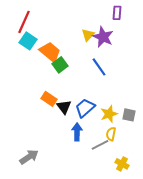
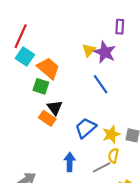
green square: (60, 65) -> (41, 86), moved, turned -35
black triangle: (64, 107) -> (55, 108), moved
blue arrow: (77, 132) -> (70, 162), moved

